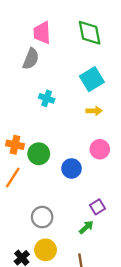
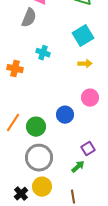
orange cross: (15, 145) -> (15, 69), moved
green circle: (39, 154) -> (36, 127), moved
gray circle: (42, 217) -> (39, 158), size x1.4

